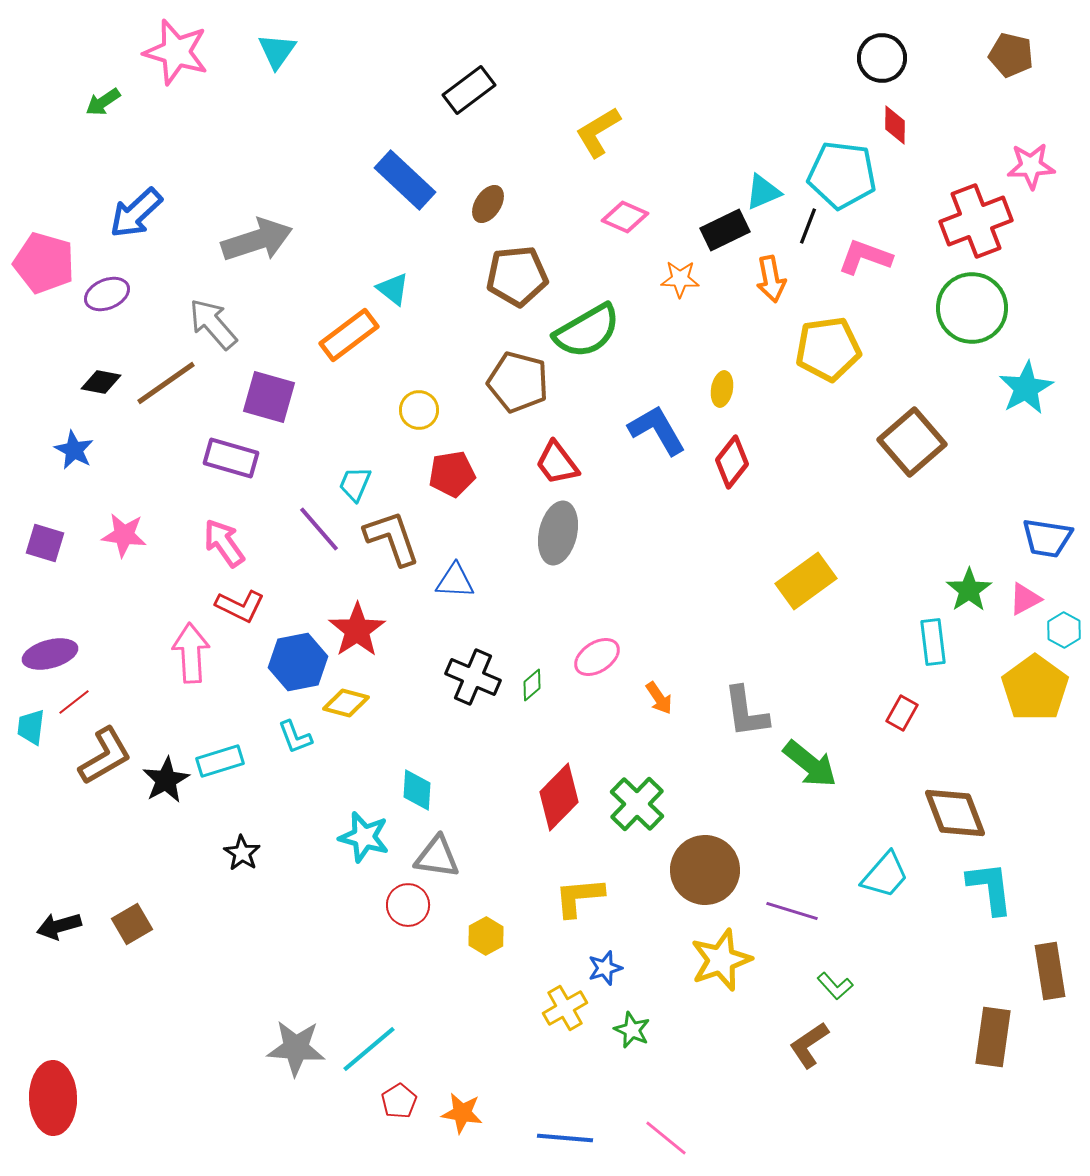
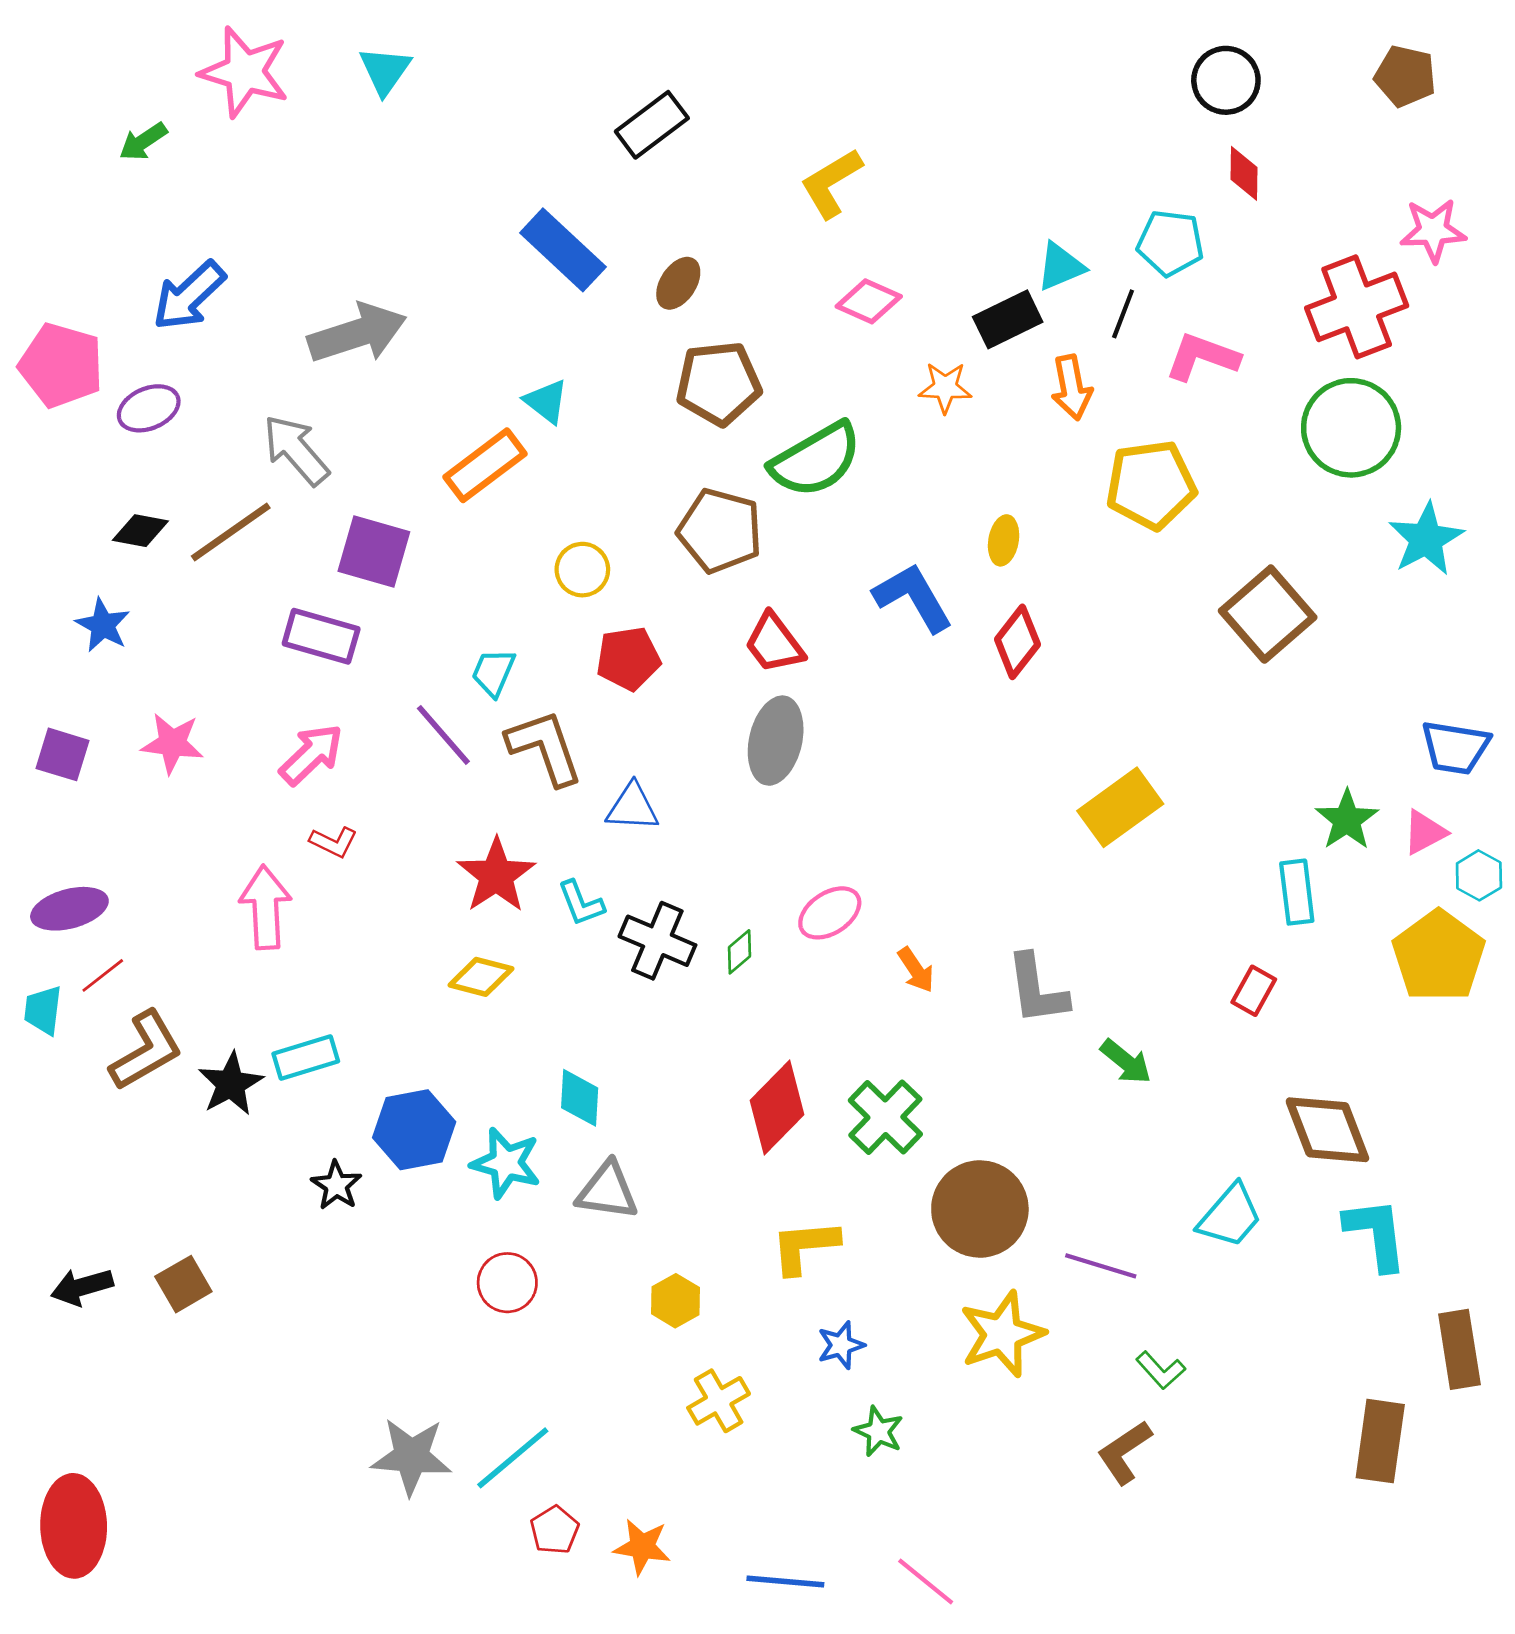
cyan pentagon: (842, 175) -> (1170, 243), size x0.7
pink arrow: (224, 543) -> (311, 754), turned 81
red L-shape: (240, 606) -> (334, 842), size x0.7
blue hexagon: (298, 662) -> (414, 1130), moved
cyan L-shape: (295, 737) -> (581, 903), moved
green arrow: (810, 764) -> (1126, 1062), size x0.7
red circle: (408, 905) -> (507, 1283), moved
yellow cross: (565, 1008) -> (719, 1401), moved

